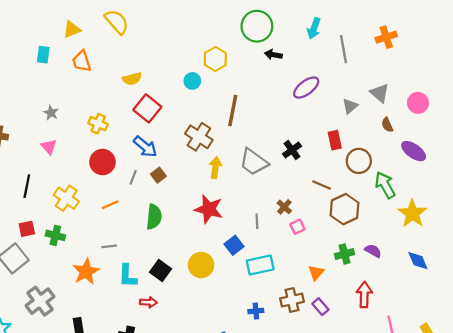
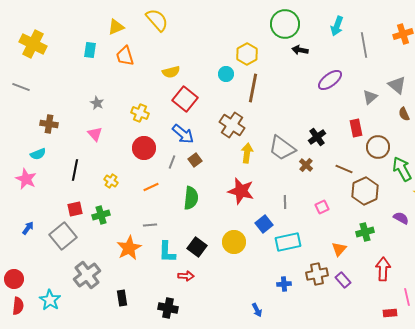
brown line: (233, 111) -> (253, 88), moved
yellow cross: (66, 198) -> (111, 181), size x0.6
brown cross: (284, 207) -> (306, 165), moved
green cross: (55, 235) -> (101, 215), turned -30
purple semicircle: (373, 251) -> (401, 218), moved

